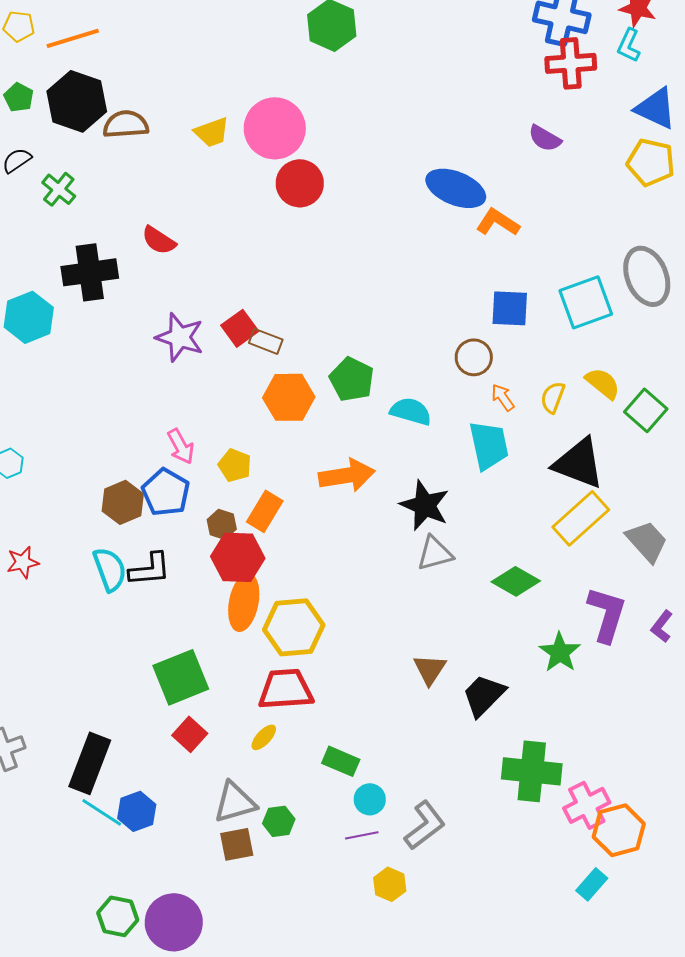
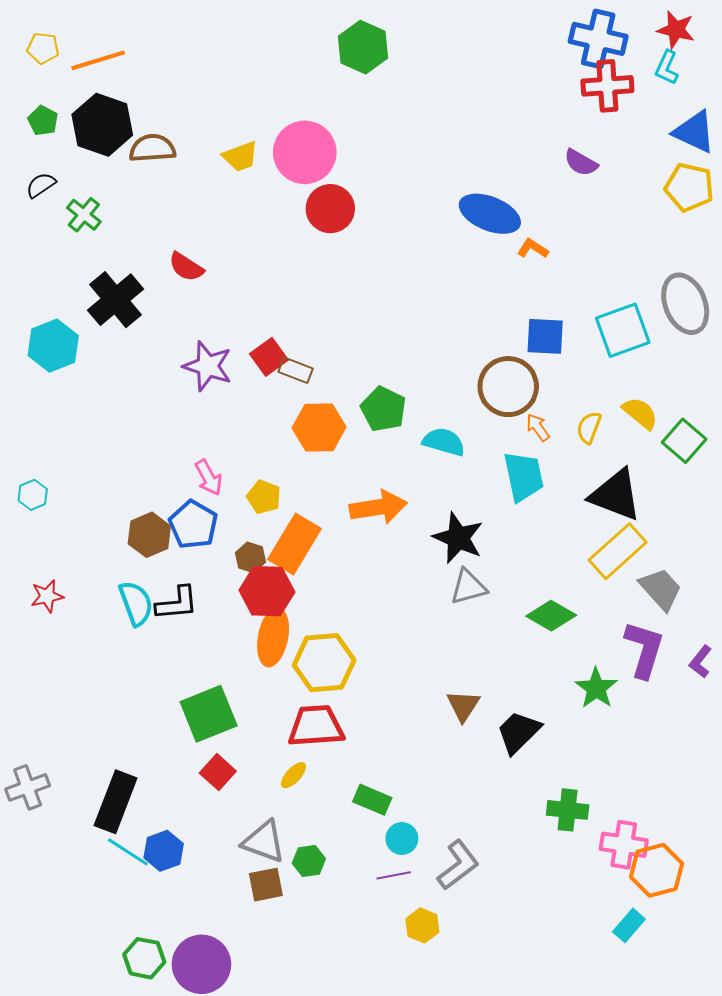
orange L-shape: (498, 222) -> (533, 248), size x0.7
black cross: (90, 272) -> (116, 300), turned -32
brown circle: (474, 357) -> (508, 387), size x1.6
orange rectangle: (265, 511) -> (295, 544), size x1.4
gray trapezoid: (647, 541) -> (661, 589), moved
green cross: (532, 771) -> (568, 810), size x0.7
gray triangle: (235, 802) -> (264, 842), turned 36
pink cross: (587, 805) -> (624, 845), turned 36

